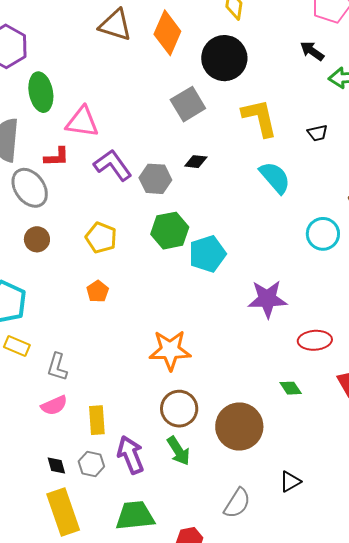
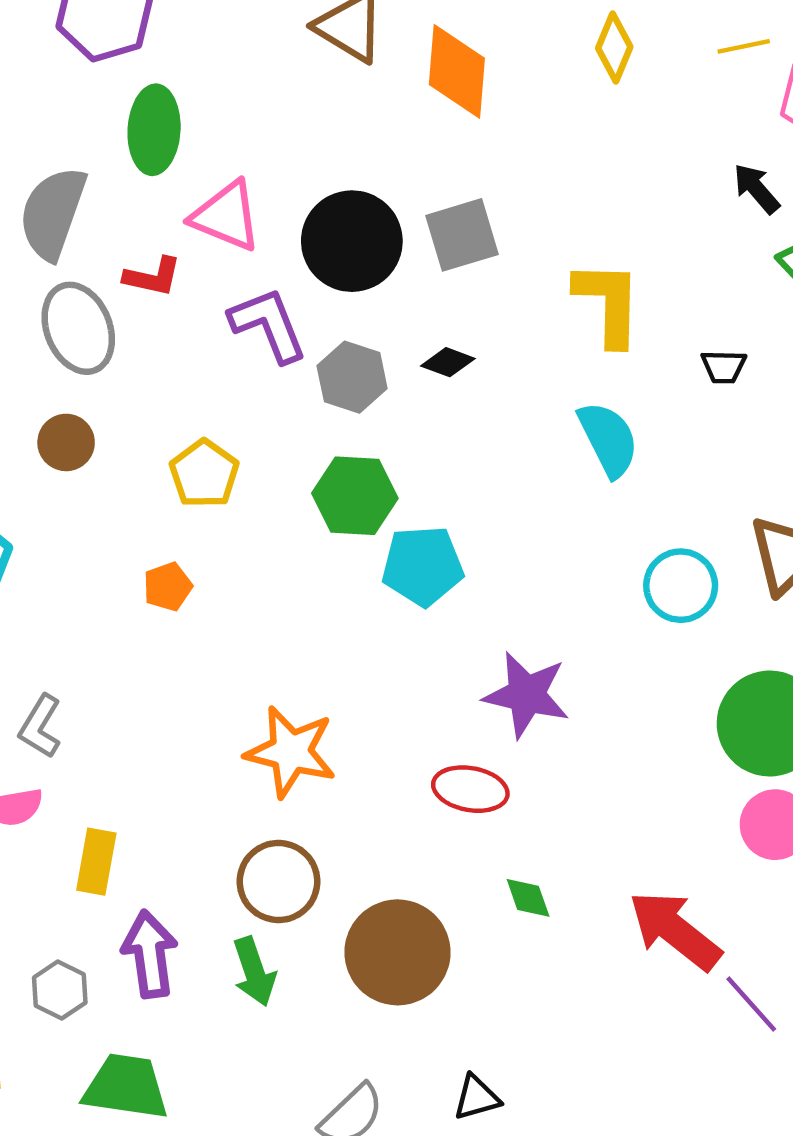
orange diamond: (167, 33) -> (457, 71), turned -33
black circle: (224, 58) -> (352, 241), moved
red ellipse: (315, 340) -> (470, 789), moved
gray hexagon: (91, 464) -> (60, 990), moved

